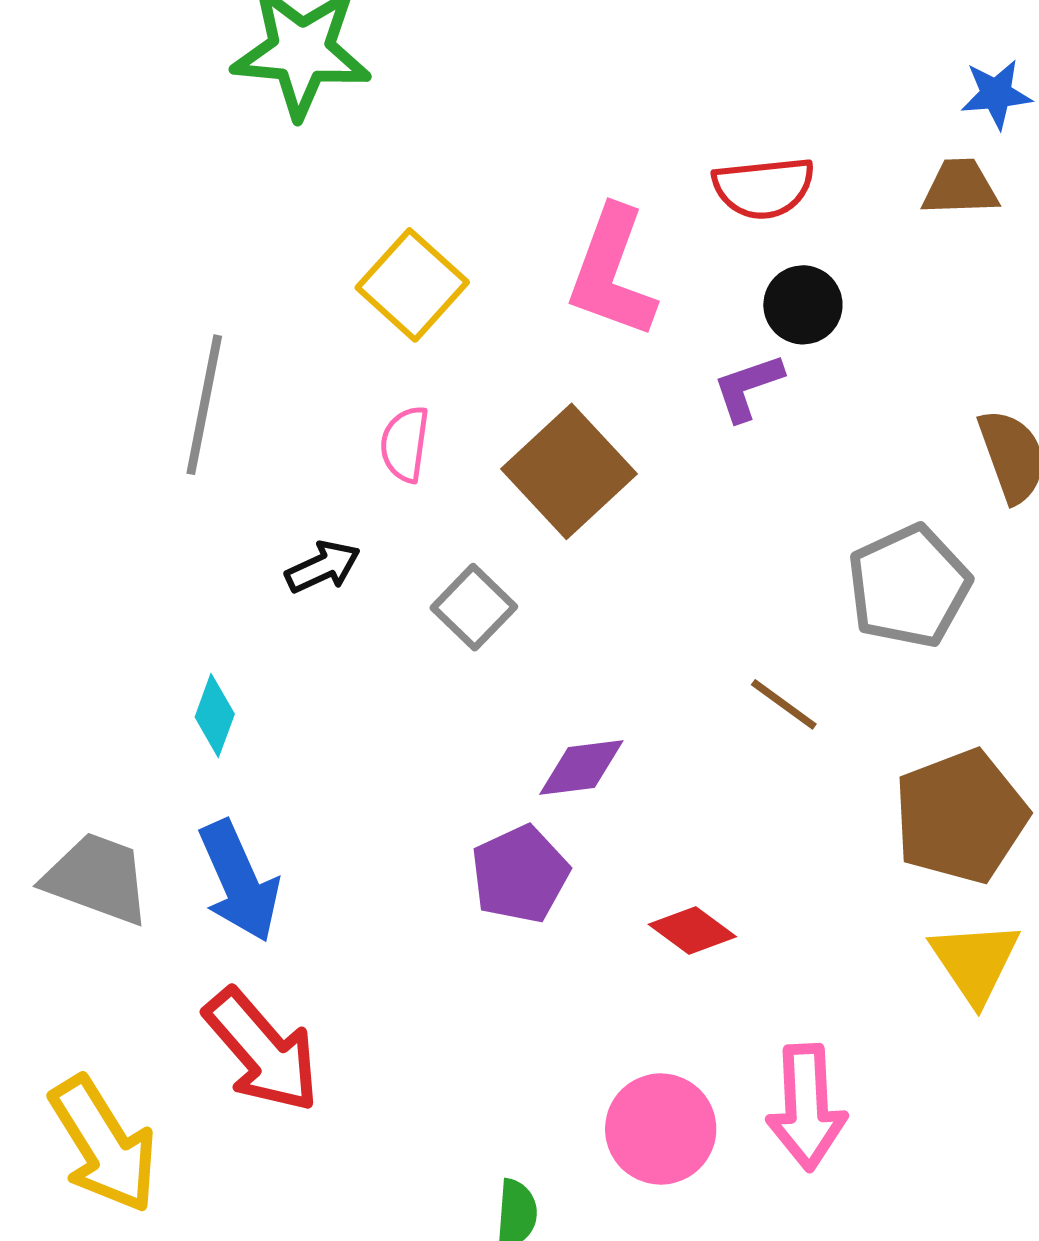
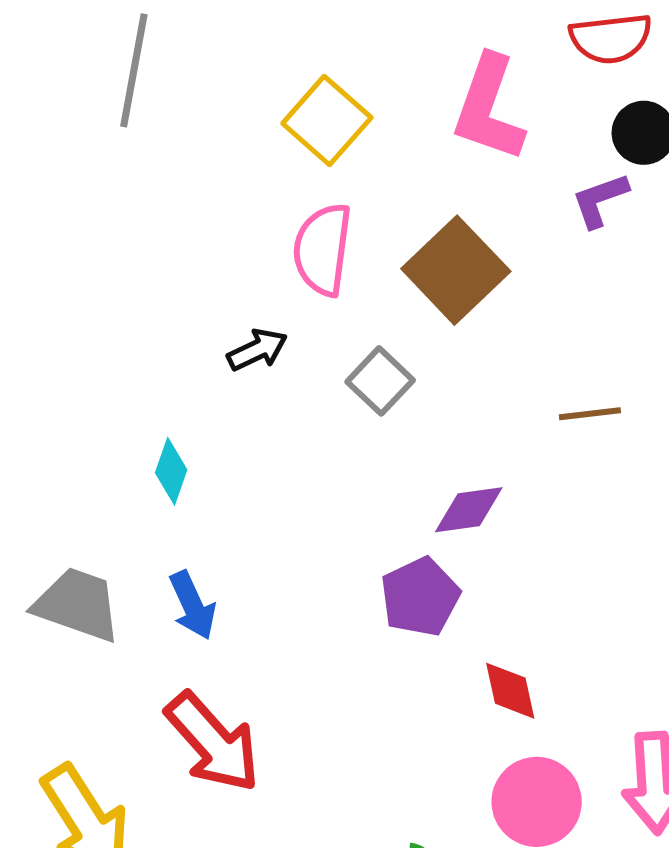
gray line: (204, 405) -> (134, 70), moved
pink semicircle: (405, 444) -> (323, 249), size x1.5
brown line: (784, 704) -> (590, 414), moved, turned -42
blue arrow: (239, 881) -> (193, 605), size x0.7
red diamond: (692, 930) -> (510, 691), moved, turned 42

